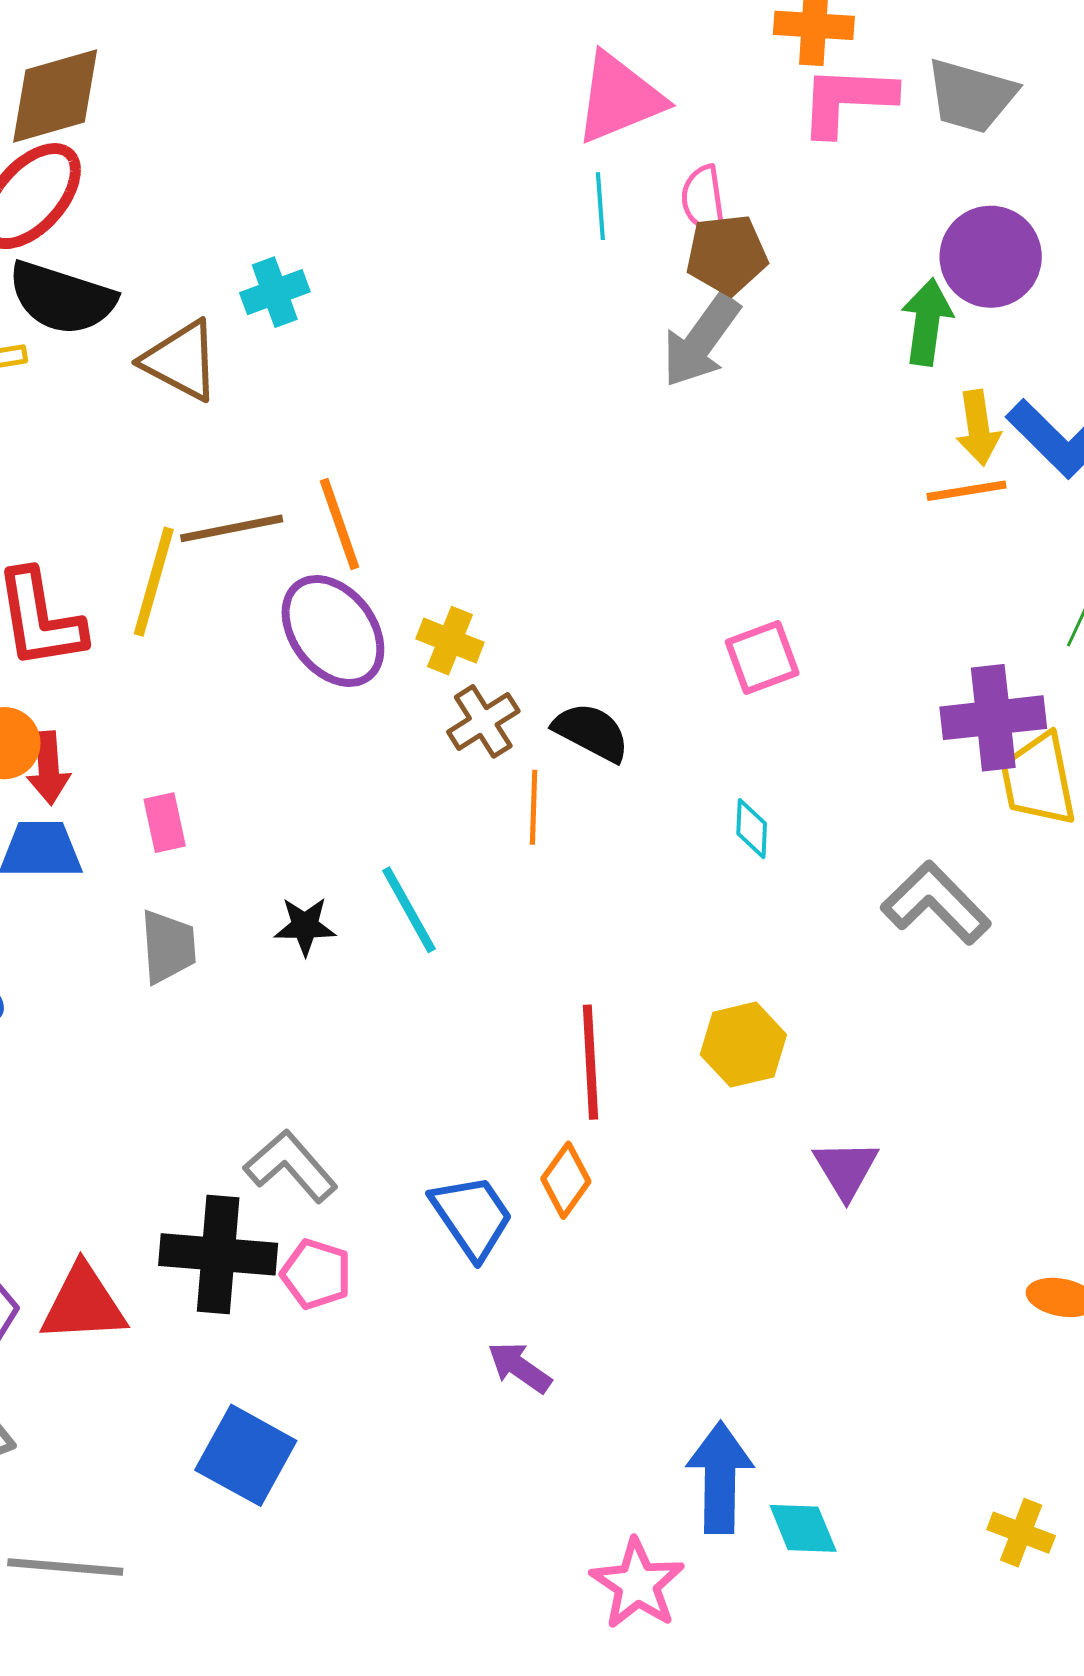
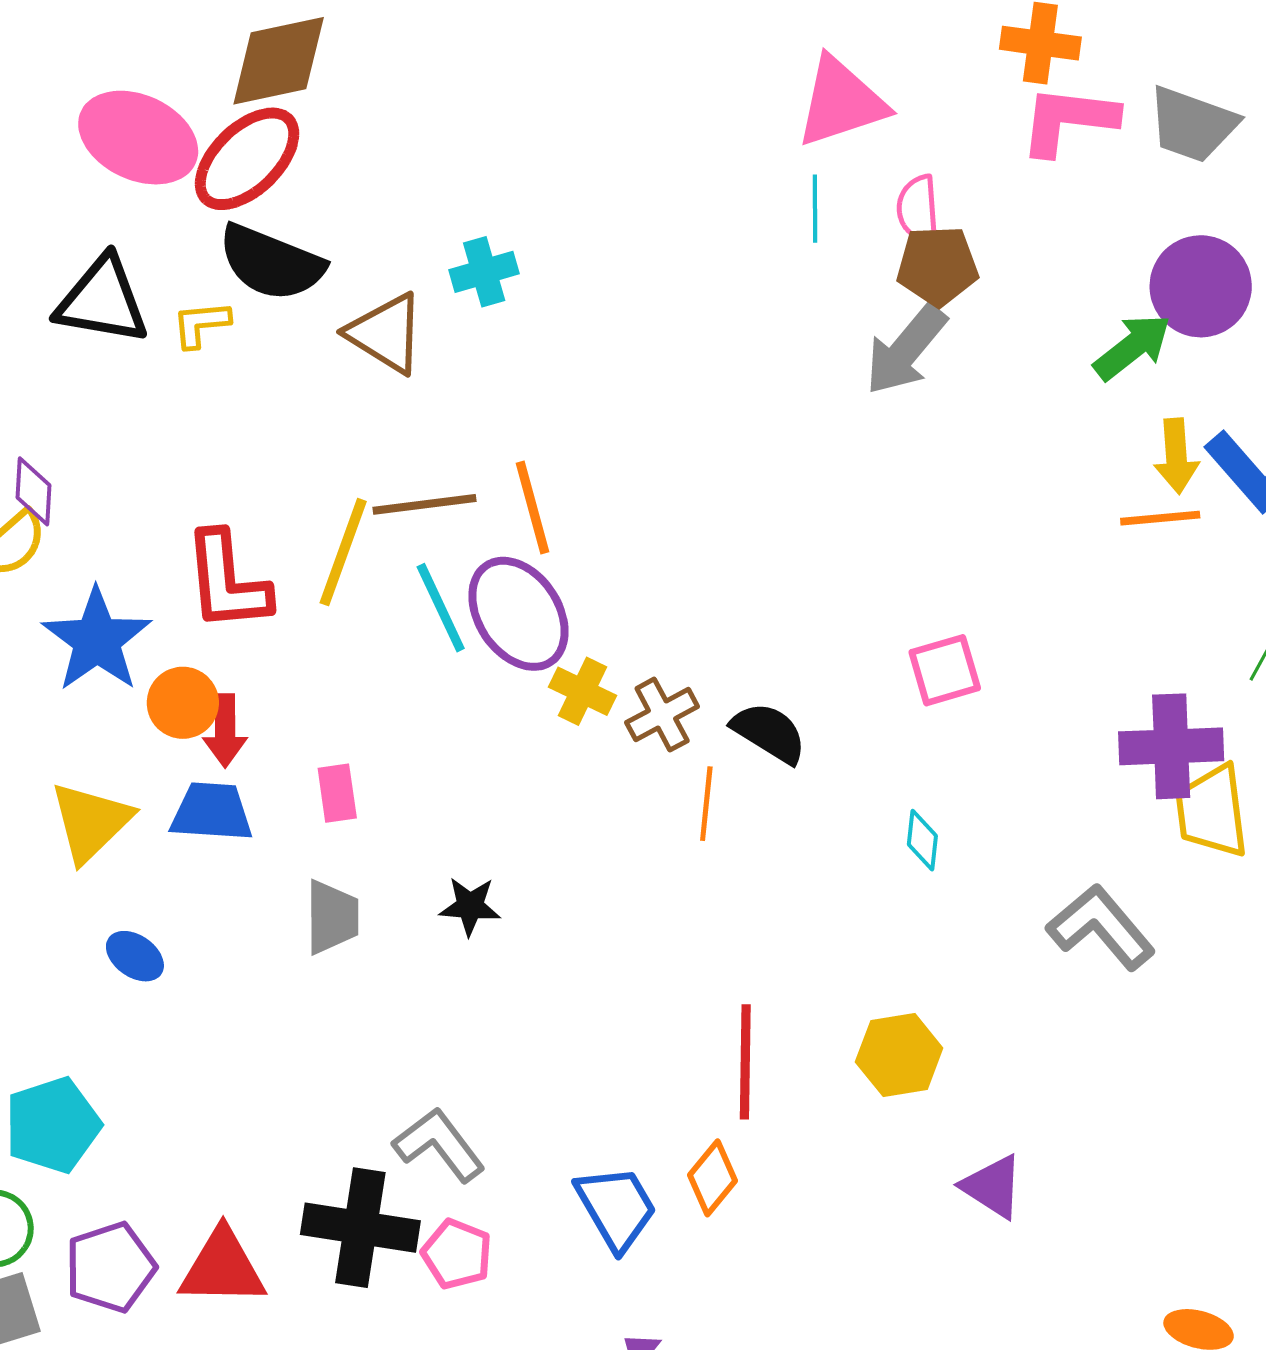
green arrow: (927, 322) -> (1133, 347), turned 40
yellow cross: (450, 641) -> (582, 691), moved
cyan line: (409, 910) -> (441, 608), moved
purple triangle: (846, 1169) -> (993, 1186), turned -30

